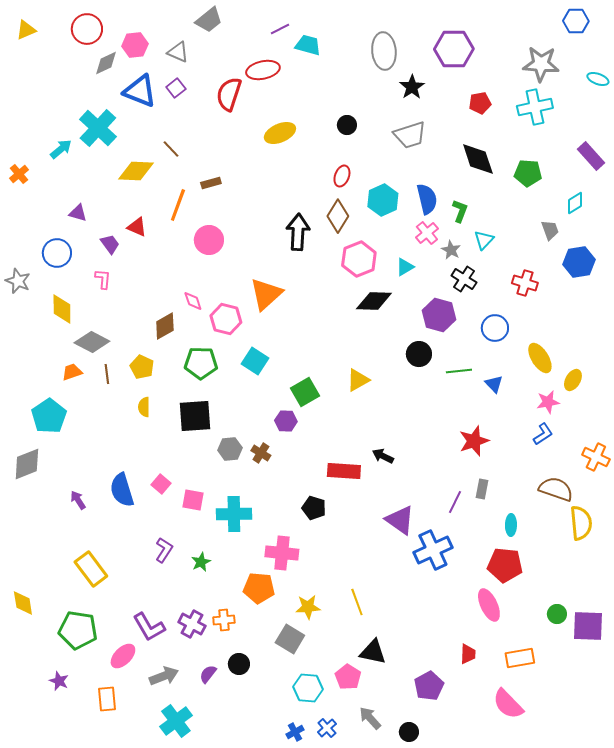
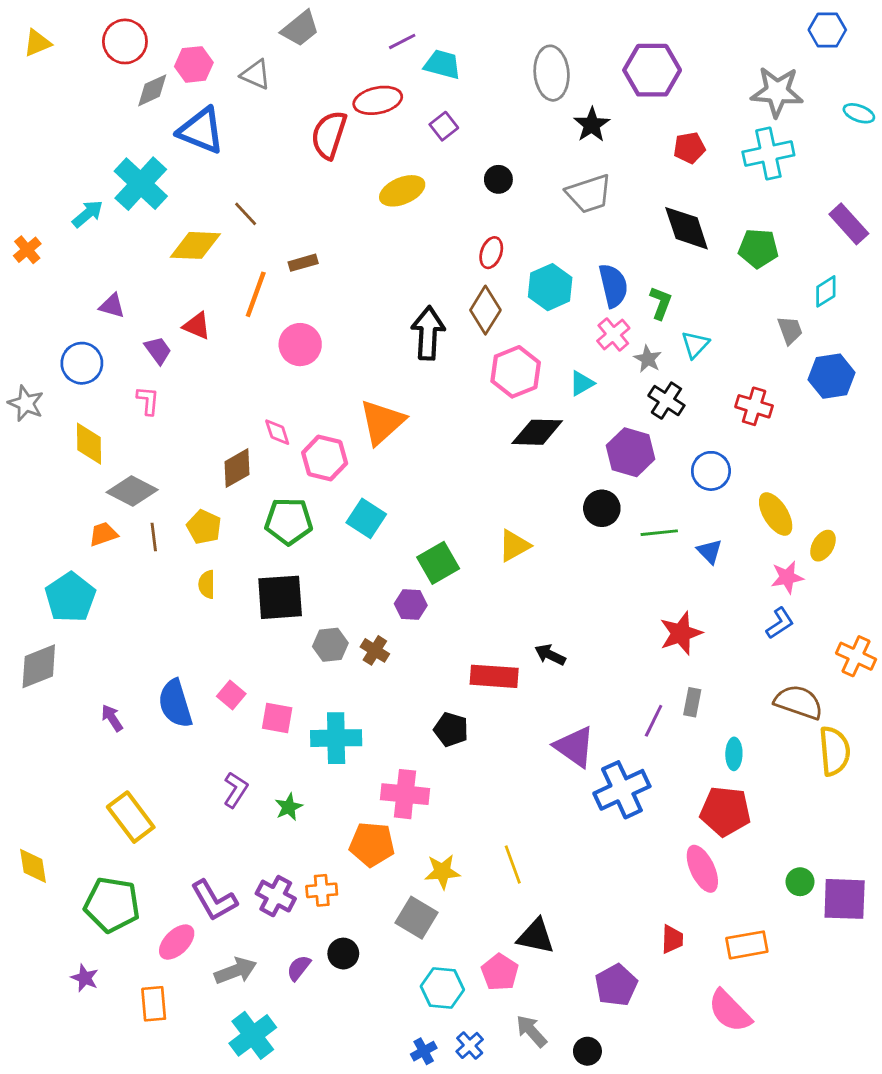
purple square: (176, 88) -> (444, 126), moved

